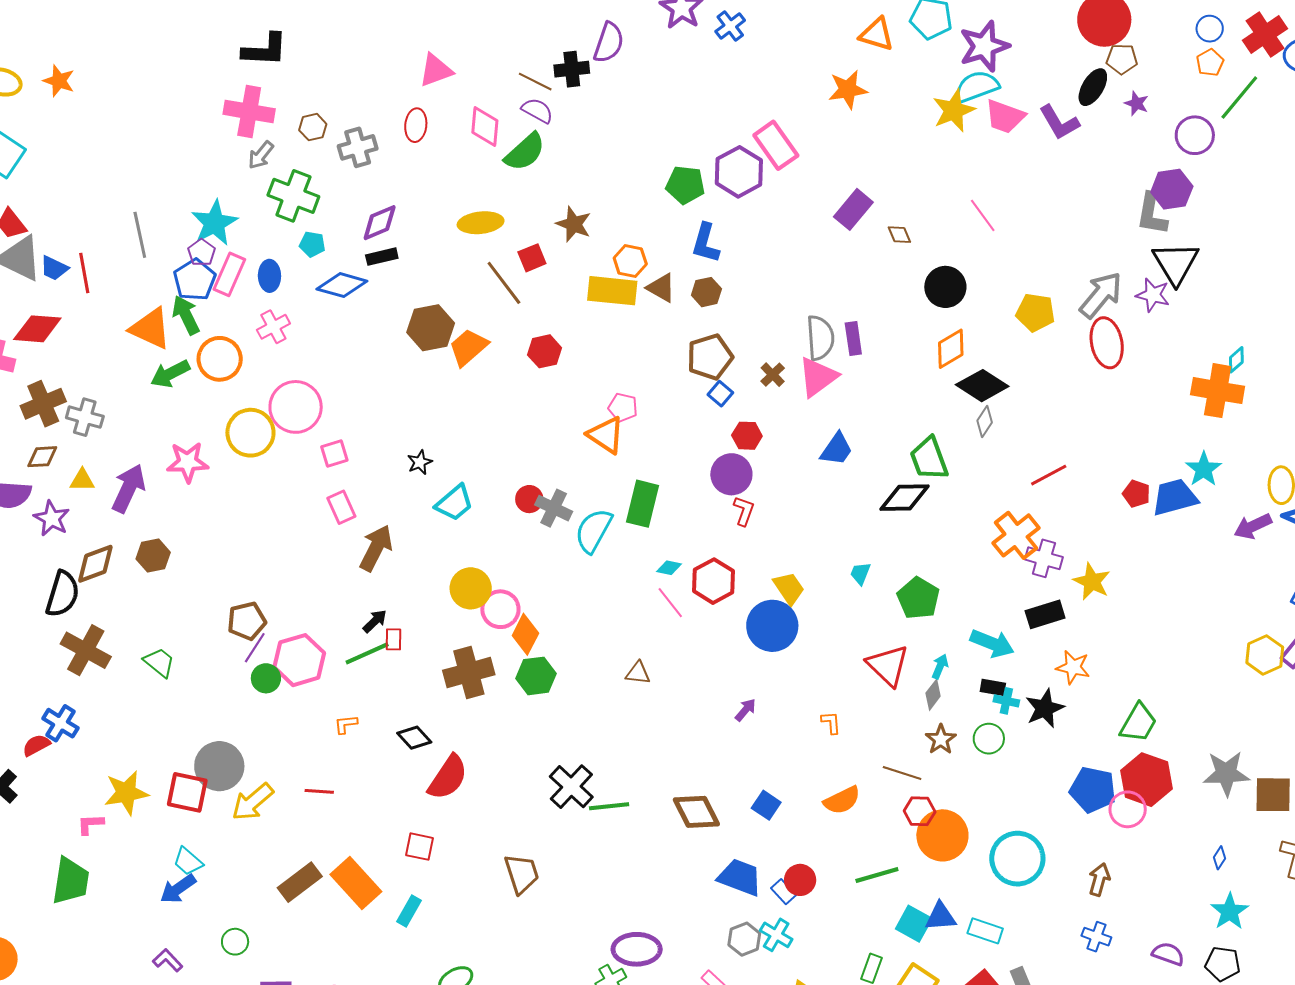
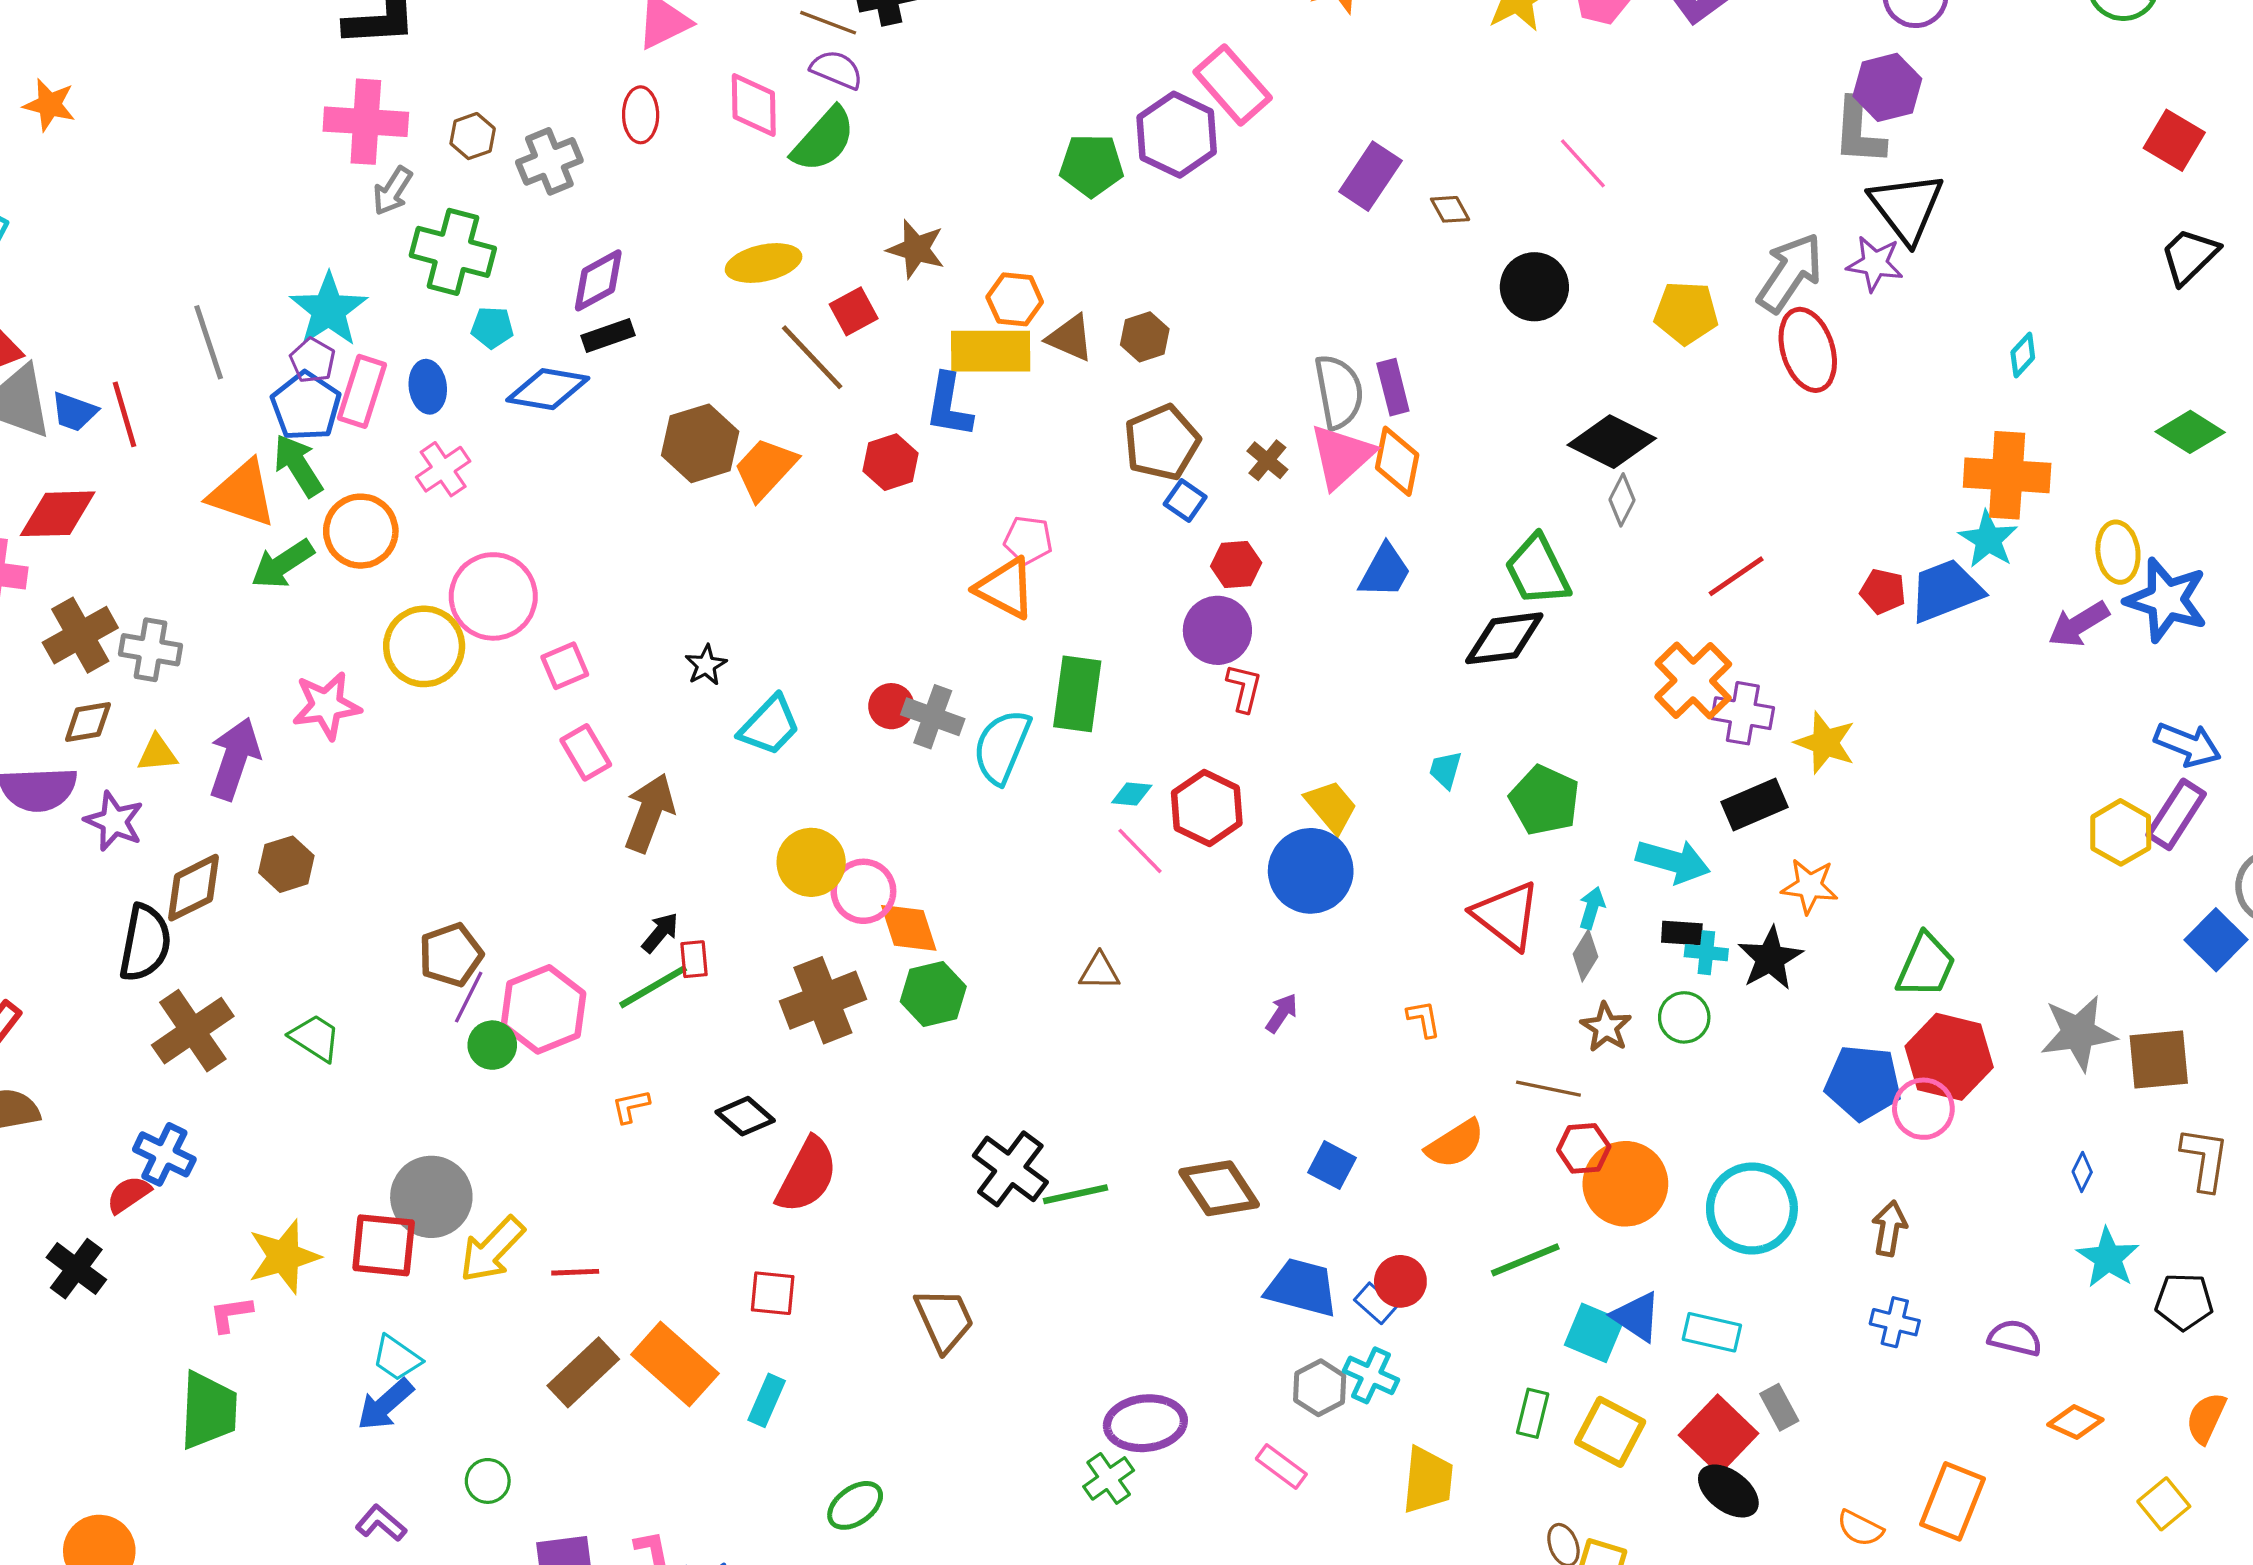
blue L-shape: (706, 243) -> (949, 405), moved
orange diamond: (951, 349) -> (1397, 461), moved, turned -42
orange cross: (1218, 391) -> (2007, 475), moved
orange diamond: (525, 634) -> (909, 928), turned -39
brown cross: (86, 650) -> (193, 1031), turned 33
red line: (319, 791) -> (575, 1272), moved
blue triangle: (941, 917) -> (1636, 1317), turned 44
black pentagon: (1223, 964) -> (2184, 1302), moved

